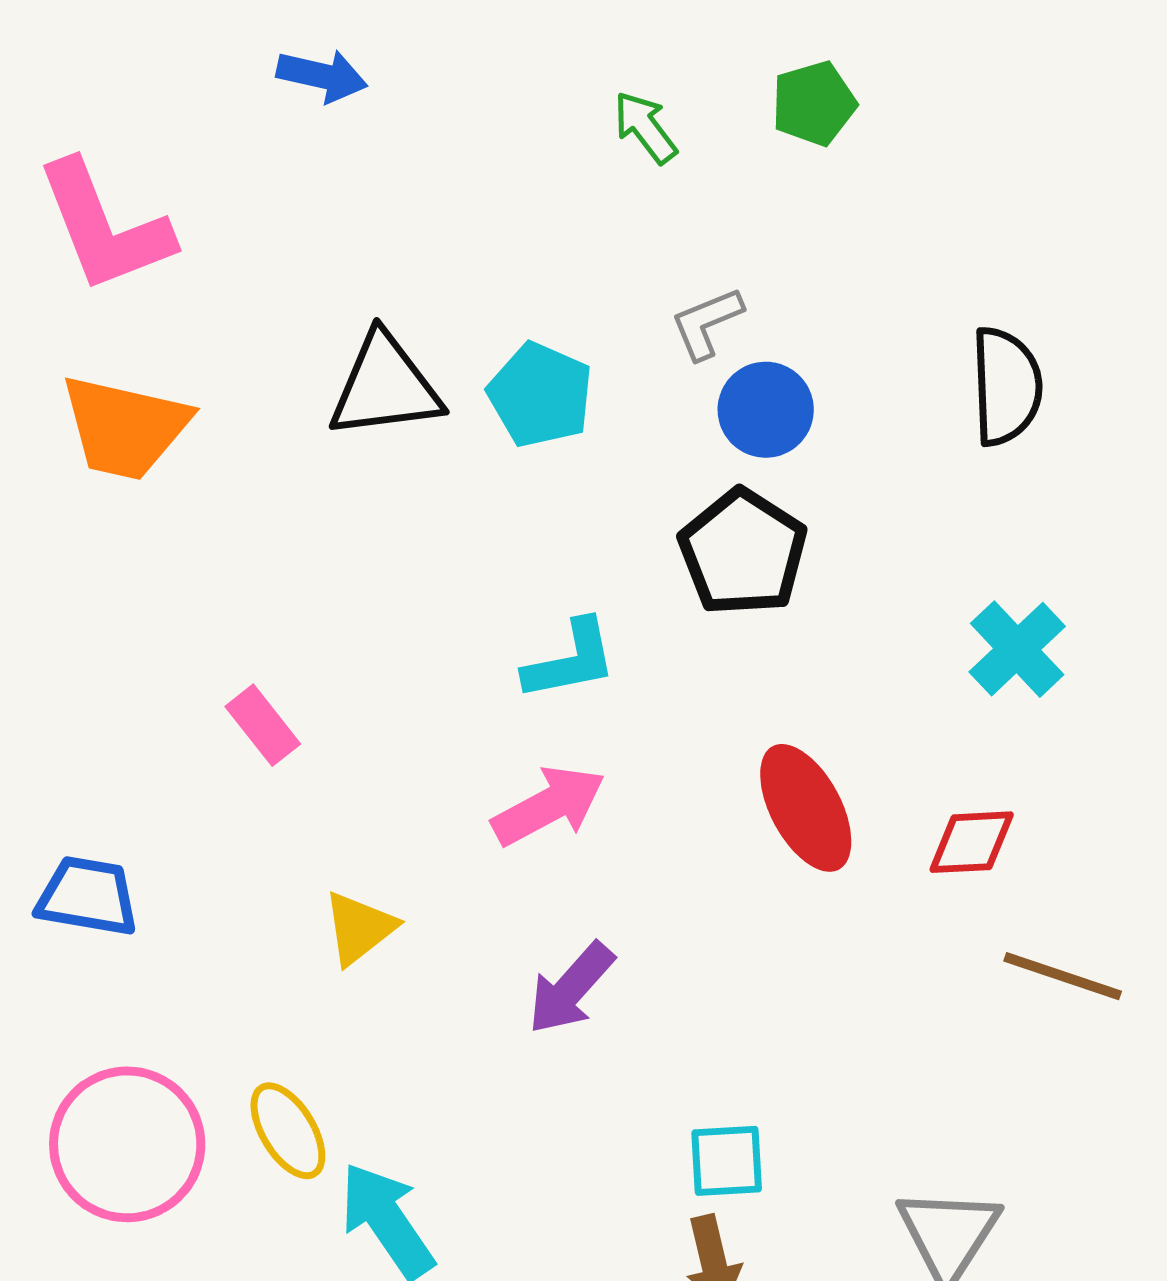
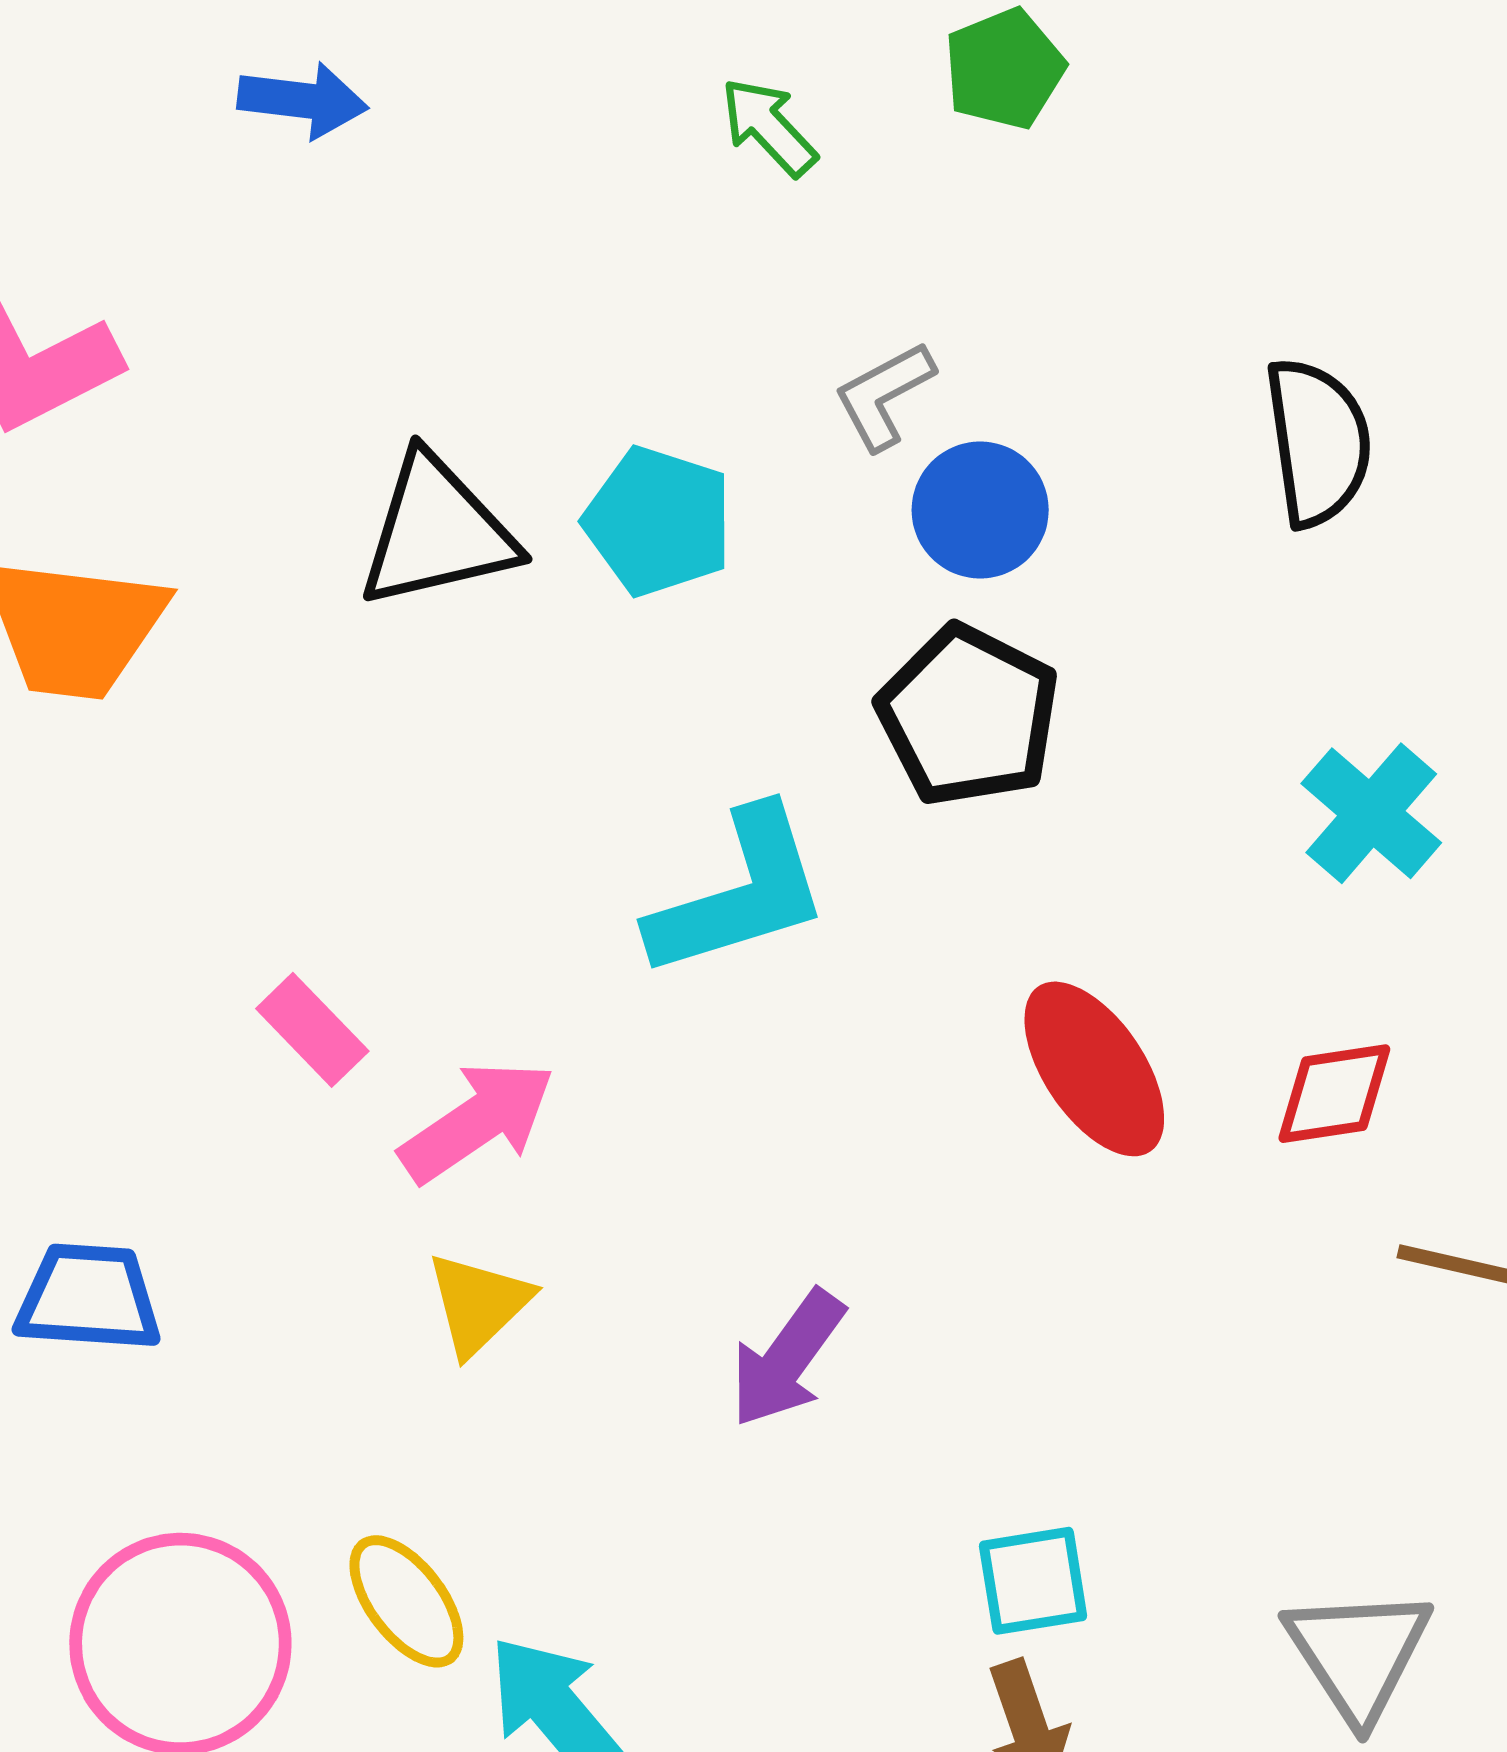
cyan L-shape: (570, 660) -> (739, 893), size x1.4
pink arrow: (549, 806) -> (477, 1121), moved

